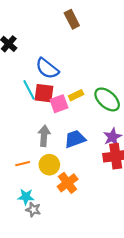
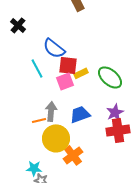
red square: (44, 93) -> (68, 65), moved
orange line: (23, 164) -> (39, 120), moved
yellow circle: (49, 165) -> (56, 138), size x1.4

